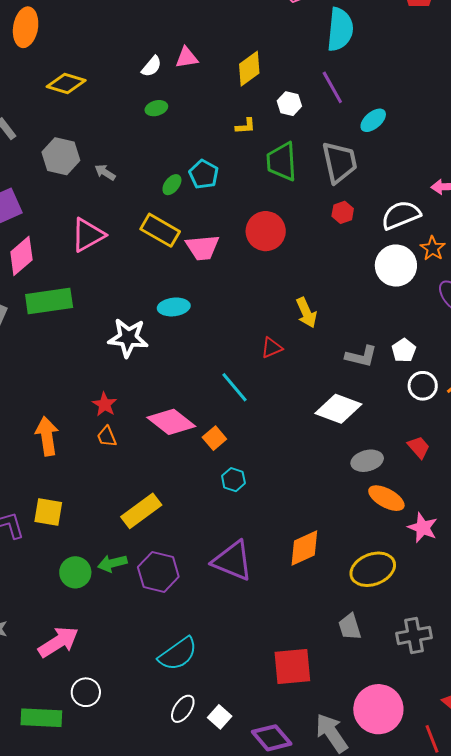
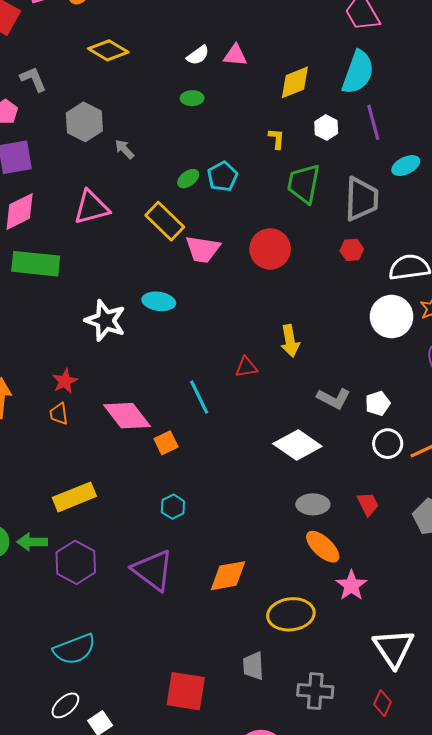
cyan semicircle: (340, 29) -> (358, 72), moved
yellow L-shape: (245, 126) -> (277, 139), turned -95
cyan hexagon: (233, 480) -> (173, 507), moved

